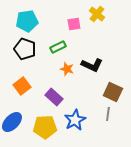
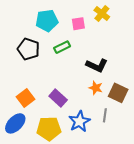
cyan pentagon: (27, 21) -> (47, 21), moved
orange star: (67, 69) -> (96, 88), moved
orange square: (22, 86) -> (25, 98), moved
gray line: (108, 114) -> (105, 115), moved

